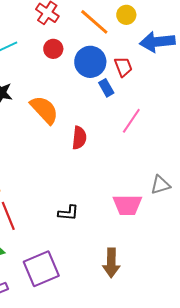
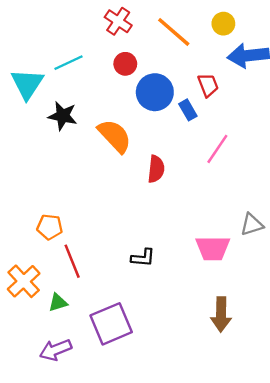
yellow circle: (126, 15) -> (223, 24), moved
blue circle: (90, 62) -> (155, 92), moved
brown arrow: (111, 263) -> (221, 314), moved

